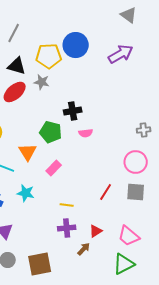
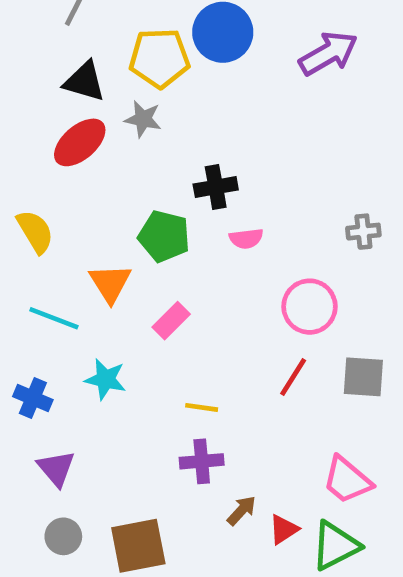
gray cross: (144, 130) -> (363, 232), moved
pink circle: (136, 162) -> (309, 307), moved
red triangle: (96, 231) -> (284, 529), moved

